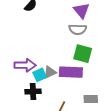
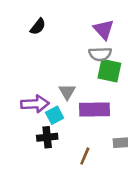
green square: (83, 54) -> (109, 71), moved
gray triangle: (50, 72) -> (67, 92), moved, turned -32

